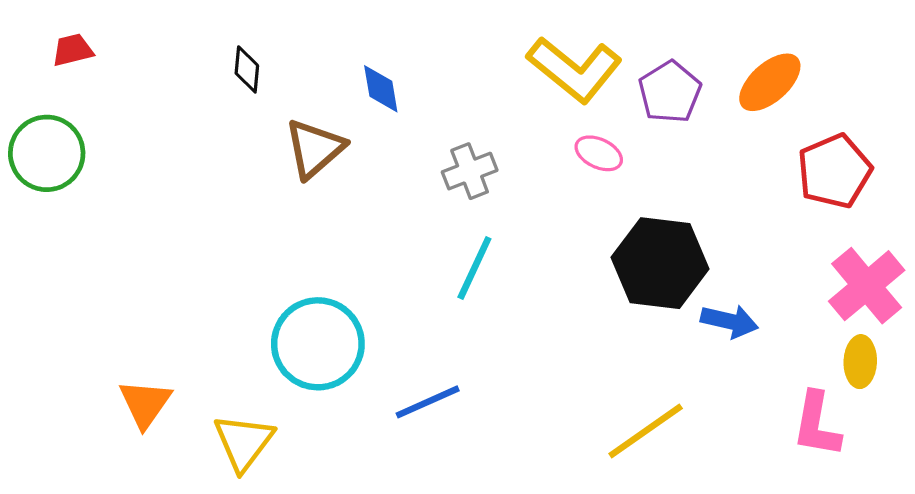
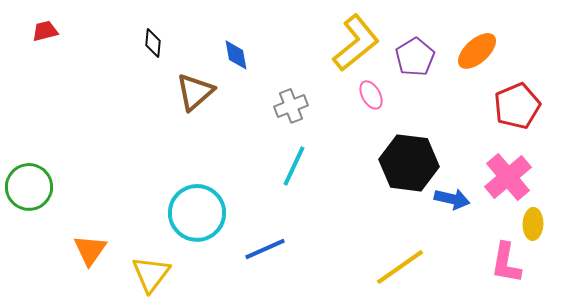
yellow L-shape: (575, 69) -> (356, 43), turned -78
green circle: (47, 153) -> (29, 187), moved
pink ellipse: (599, 153) -> (371, 95), turned 36
pink cross: (867, 286) -> (508, 177), moved

